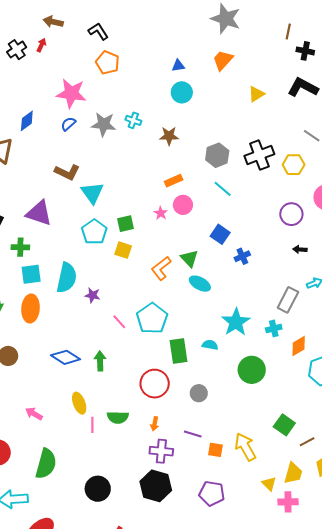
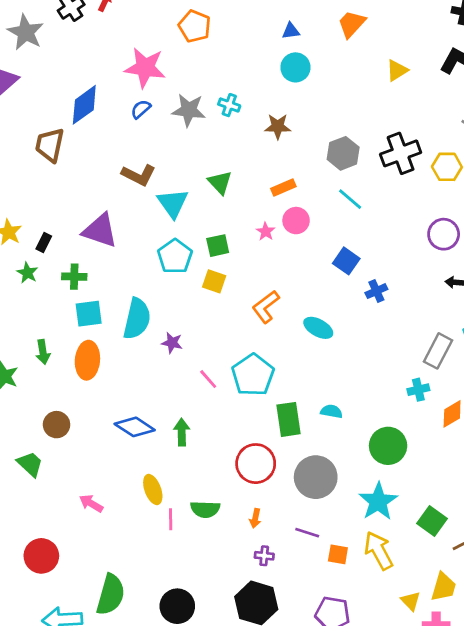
blue diamond: (27, 121) -> (84, 105), size x1.4
green triangle: (189, 258) -> (220, 182), moved
cyan star: (236, 322) -> (378, 501), moved
gray circle: (199, 393) -> (316, 477), size x1.8
purple cross: (161, 451) -> (264, 556), size x0.6
green semicircle: (46, 464) -> (111, 595), moved

